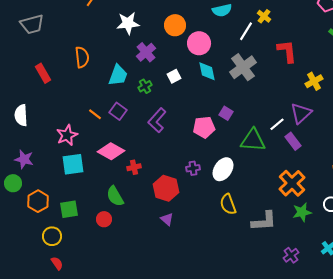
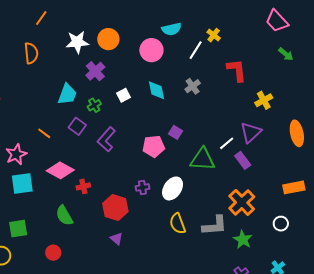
orange circle: (175, 25) -> (108, 39), moved
pink circle: (199, 43) -> (151, 50), moved
orange semicircle: (82, 57) -> (31, 53), moved
gray cross: (243, 67) -> (193, 86), size x0.6
purple square: (118, 111) -> (77, 126), moved
green star: (302, 212) -> (243, 240), moved, turned -30
red circle: (104, 219) -> (53, 253), moved
gray L-shape: (264, 221) -> (215, 226), moved

